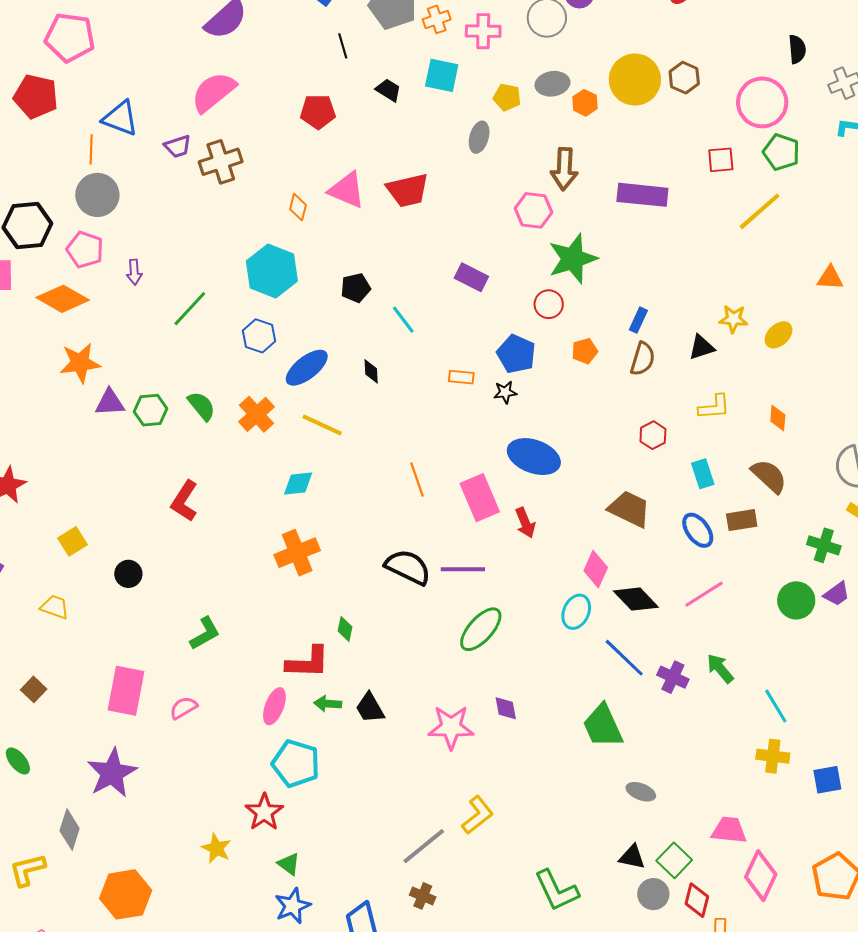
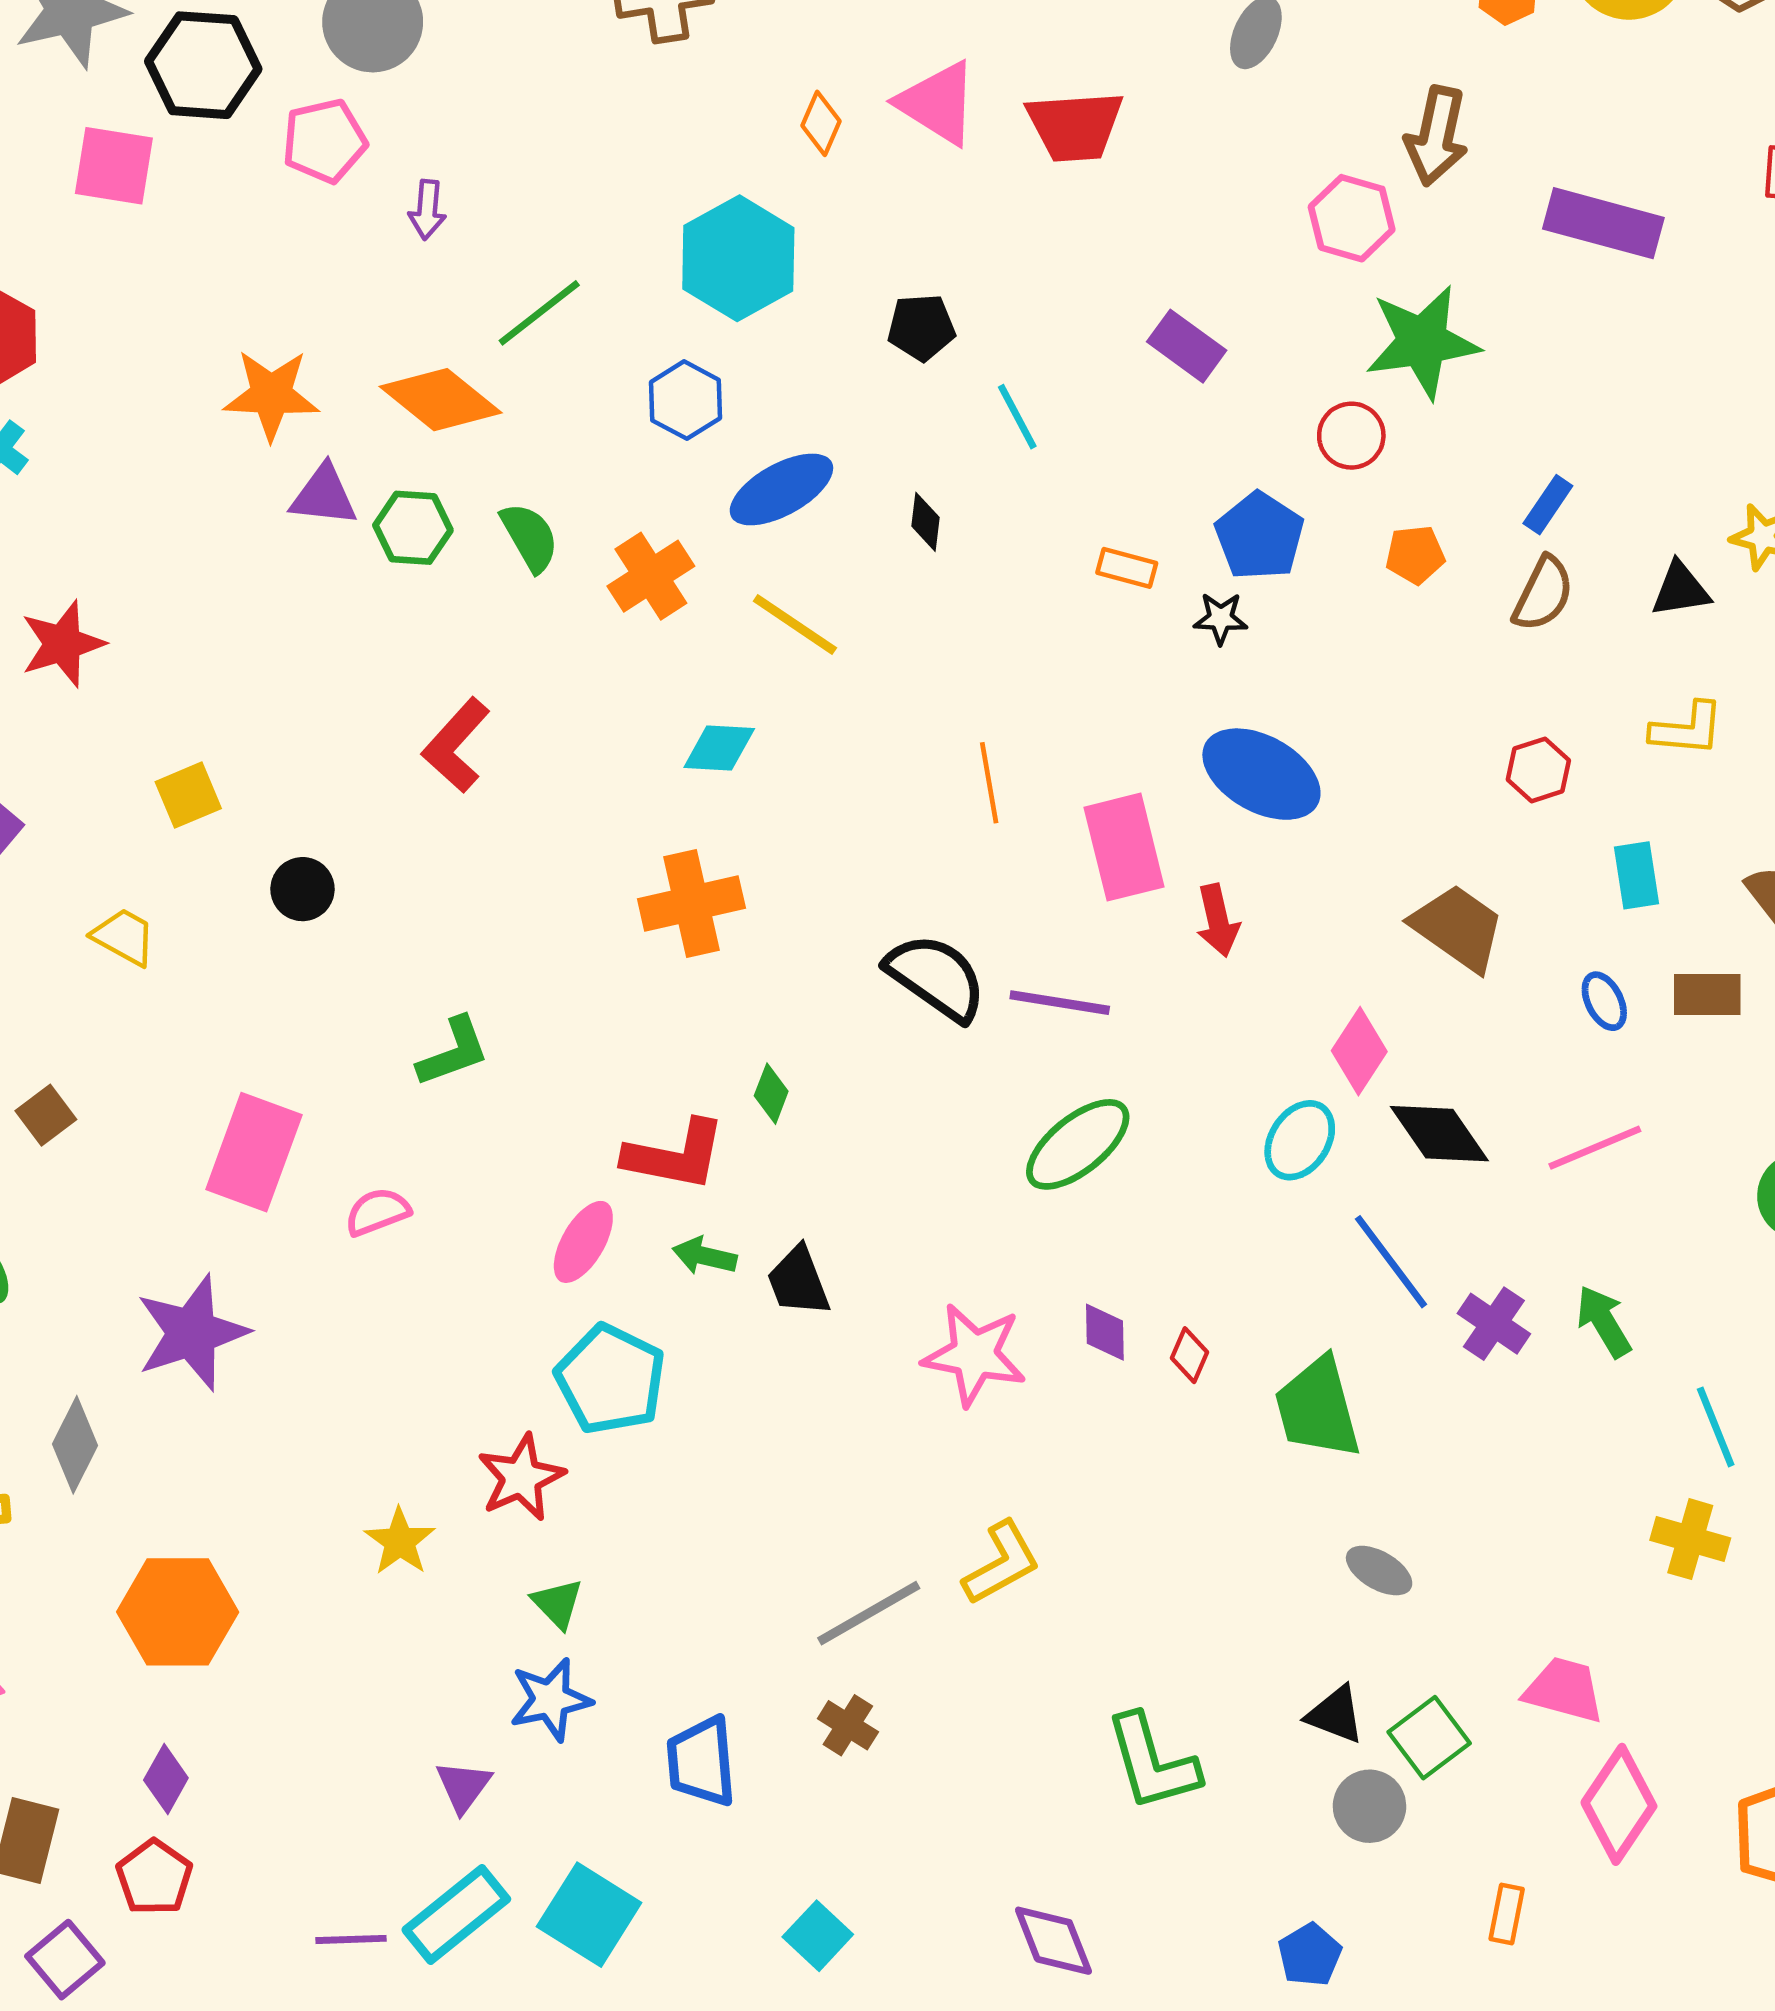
pink pentagon: (85, 250) -> (324, 141), turned 30
orange diamond: (63, 299) -> (441, 400), moved
blue ellipse: (698, 530) -> (1604, 1001), size x0.7
red diamond: (697, 900) -> (1190, 1355), moved, size x0.7

